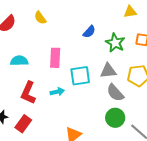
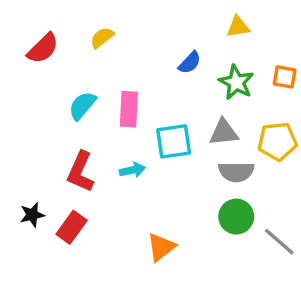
yellow triangle: (130, 12) -> (238, 27), moved
yellow semicircle: (40, 18) -> (102, 38), turned 88
cyan semicircle: (19, 61) -> (82, 106), moved, turned -48
gray semicircle: (115, 93) -> (236, 172), turned -48

